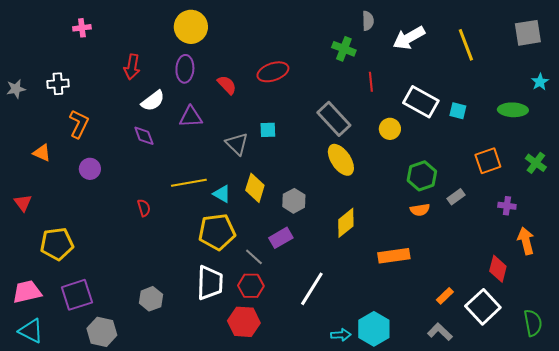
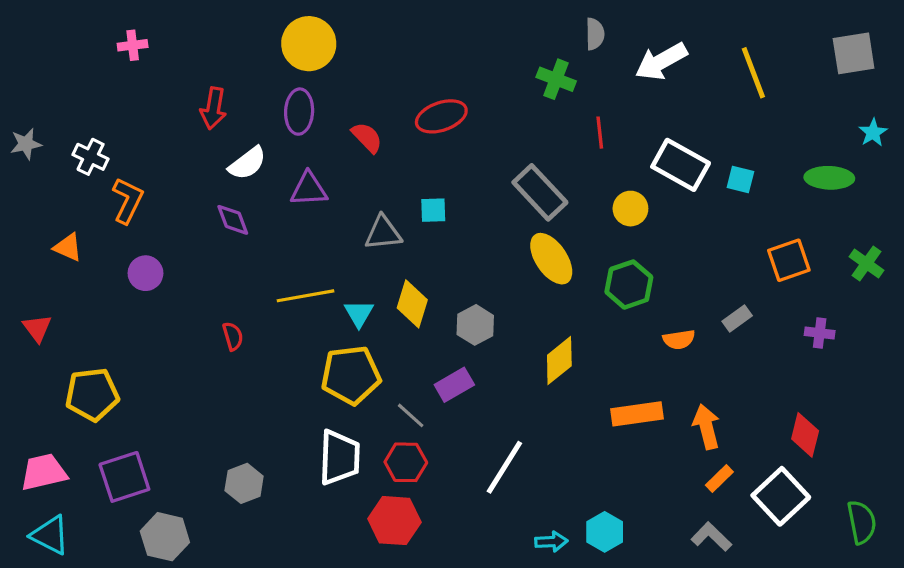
white cross: (58, 84) -> (91, 157), moved, turned 30
gray triangle: (237, 144) -> (383, 233), turned -50
green hexagon: (422, 176) -> (629, 285), moved
cyan triangle: (222, 194) -> (359, 314), turned 30
orange arrow: (526, 241) -> (706, 427), moved
cyan hexagon: (374, 329) -> (605, 532), size x0.7

